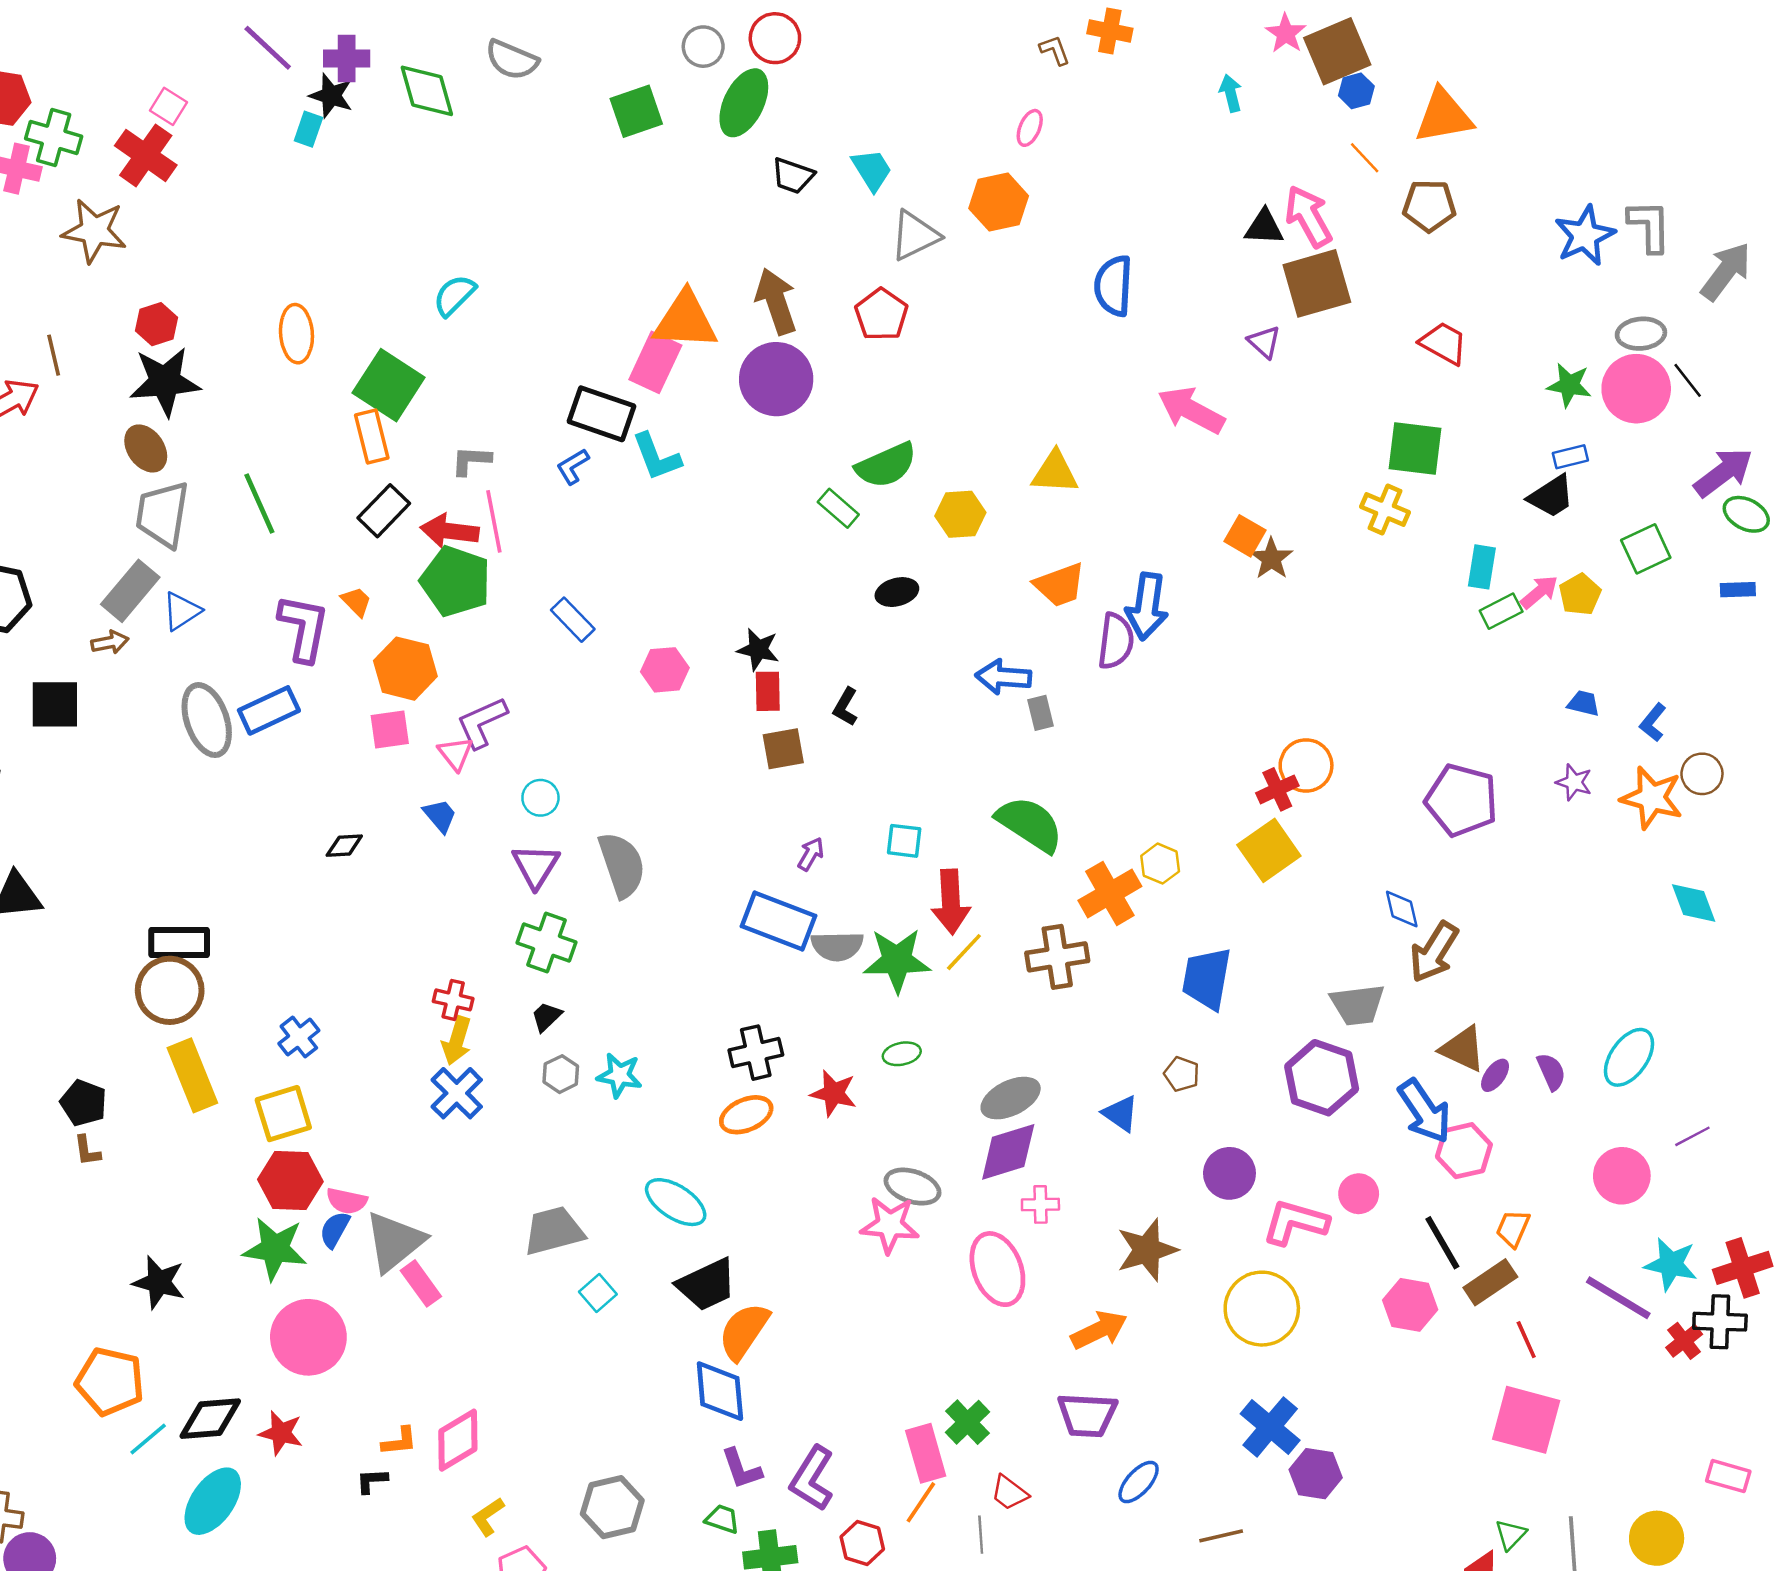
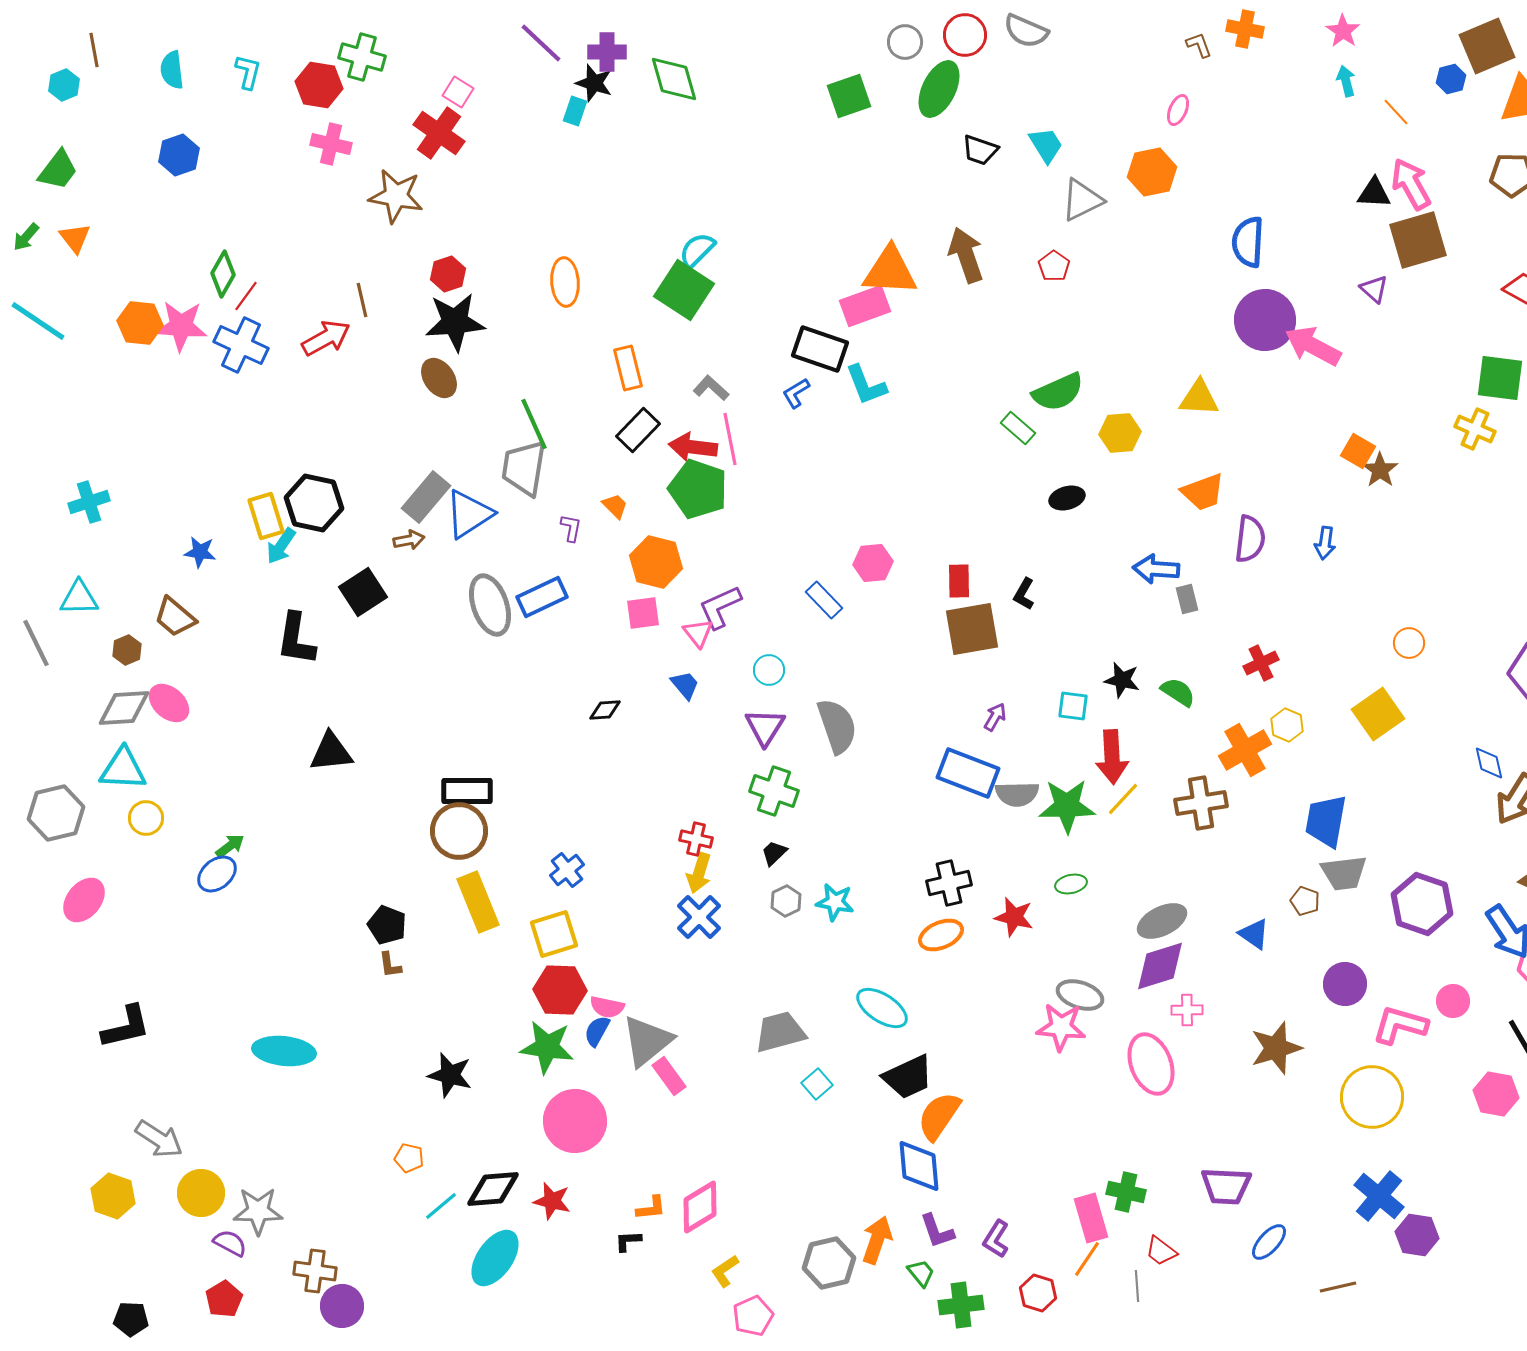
pink star: (1286, 33) -> (1343, 31), moved
brown square: (1337, 51) -> (1487, 46), moved
gray semicircle: (512, 60) -> (1026, 31), moved
green cross: (54, 137) -> (362, 57), moved
orange line: (1365, 158) -> (1396, 112), moved
red pentagon: (881, 315) -> (1054, 266), size x0.7
pink rectangle: (655, 362) -> (865, 306), turned 45
purple circle: (776, 379) -> (1265, 320), moved
green square: (389, 385) -> (684, 290), moved
gray L-shape: (471, 460) -> (711, 388), turned 39
gray trapezoid: (162, 514) -> (524, 468), moved
blue arrow: (1147, 606) -> (1325, 543), moved, size x0.6
blue triangle: (182, 611) -> (469, 514), size x1.5
blue rectangle: (573, 620) -> (824, 600), moved
purple L-shape: (304, 628) -> (571, 528), size x0.5
black star: (758, 649) -> (1122, 680), moved
black square: (55, 704) -> (363, 592), turned -33
brown square: (783, 749) -> (972, 629), size x1.5
orange circle: (1306, 765) -> (1409, 643), size x0.7
red cross: (1277, 789) -> (1261, 663), moved
green semicircle: (1030, 824) -> (1178, 692), size x0.6
gray trapezoid: (1357, 1005) -> (1344, 873), moved
orange arrow: (1099, 1330) -> (877, 1240), moved, turned -45
orange pentagon: (110, 1382) -> (409, 1158), size x0.5
green cross: (968, 1422) -> (1126, 1192), turned -33
purple L-shape: (812, 1478) -> (996, 1239), size x0.7
green trapezoid: (722, 1519) -> (921, 1273), turned 32

